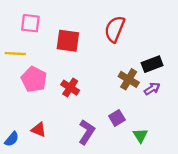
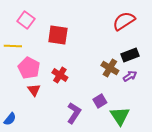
pink square: (30, 23) -> (26, 20), turned 30
red semicircle: (115, 29) -> (124, 21), moved, turned 35
red triangle: (39, 130) -> (34, 90), moved, turned 32
green triangle: (140, 135) -> (120, 116), size x1.5

